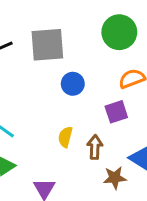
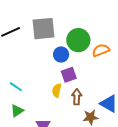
green circle: (119, 32) -> (78, 40), moved
purple square: (116, 112) -> (69, 75), moved

